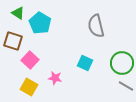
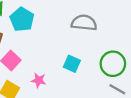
gray semicircle: (96, 26) -> (84, 23), turned 110

